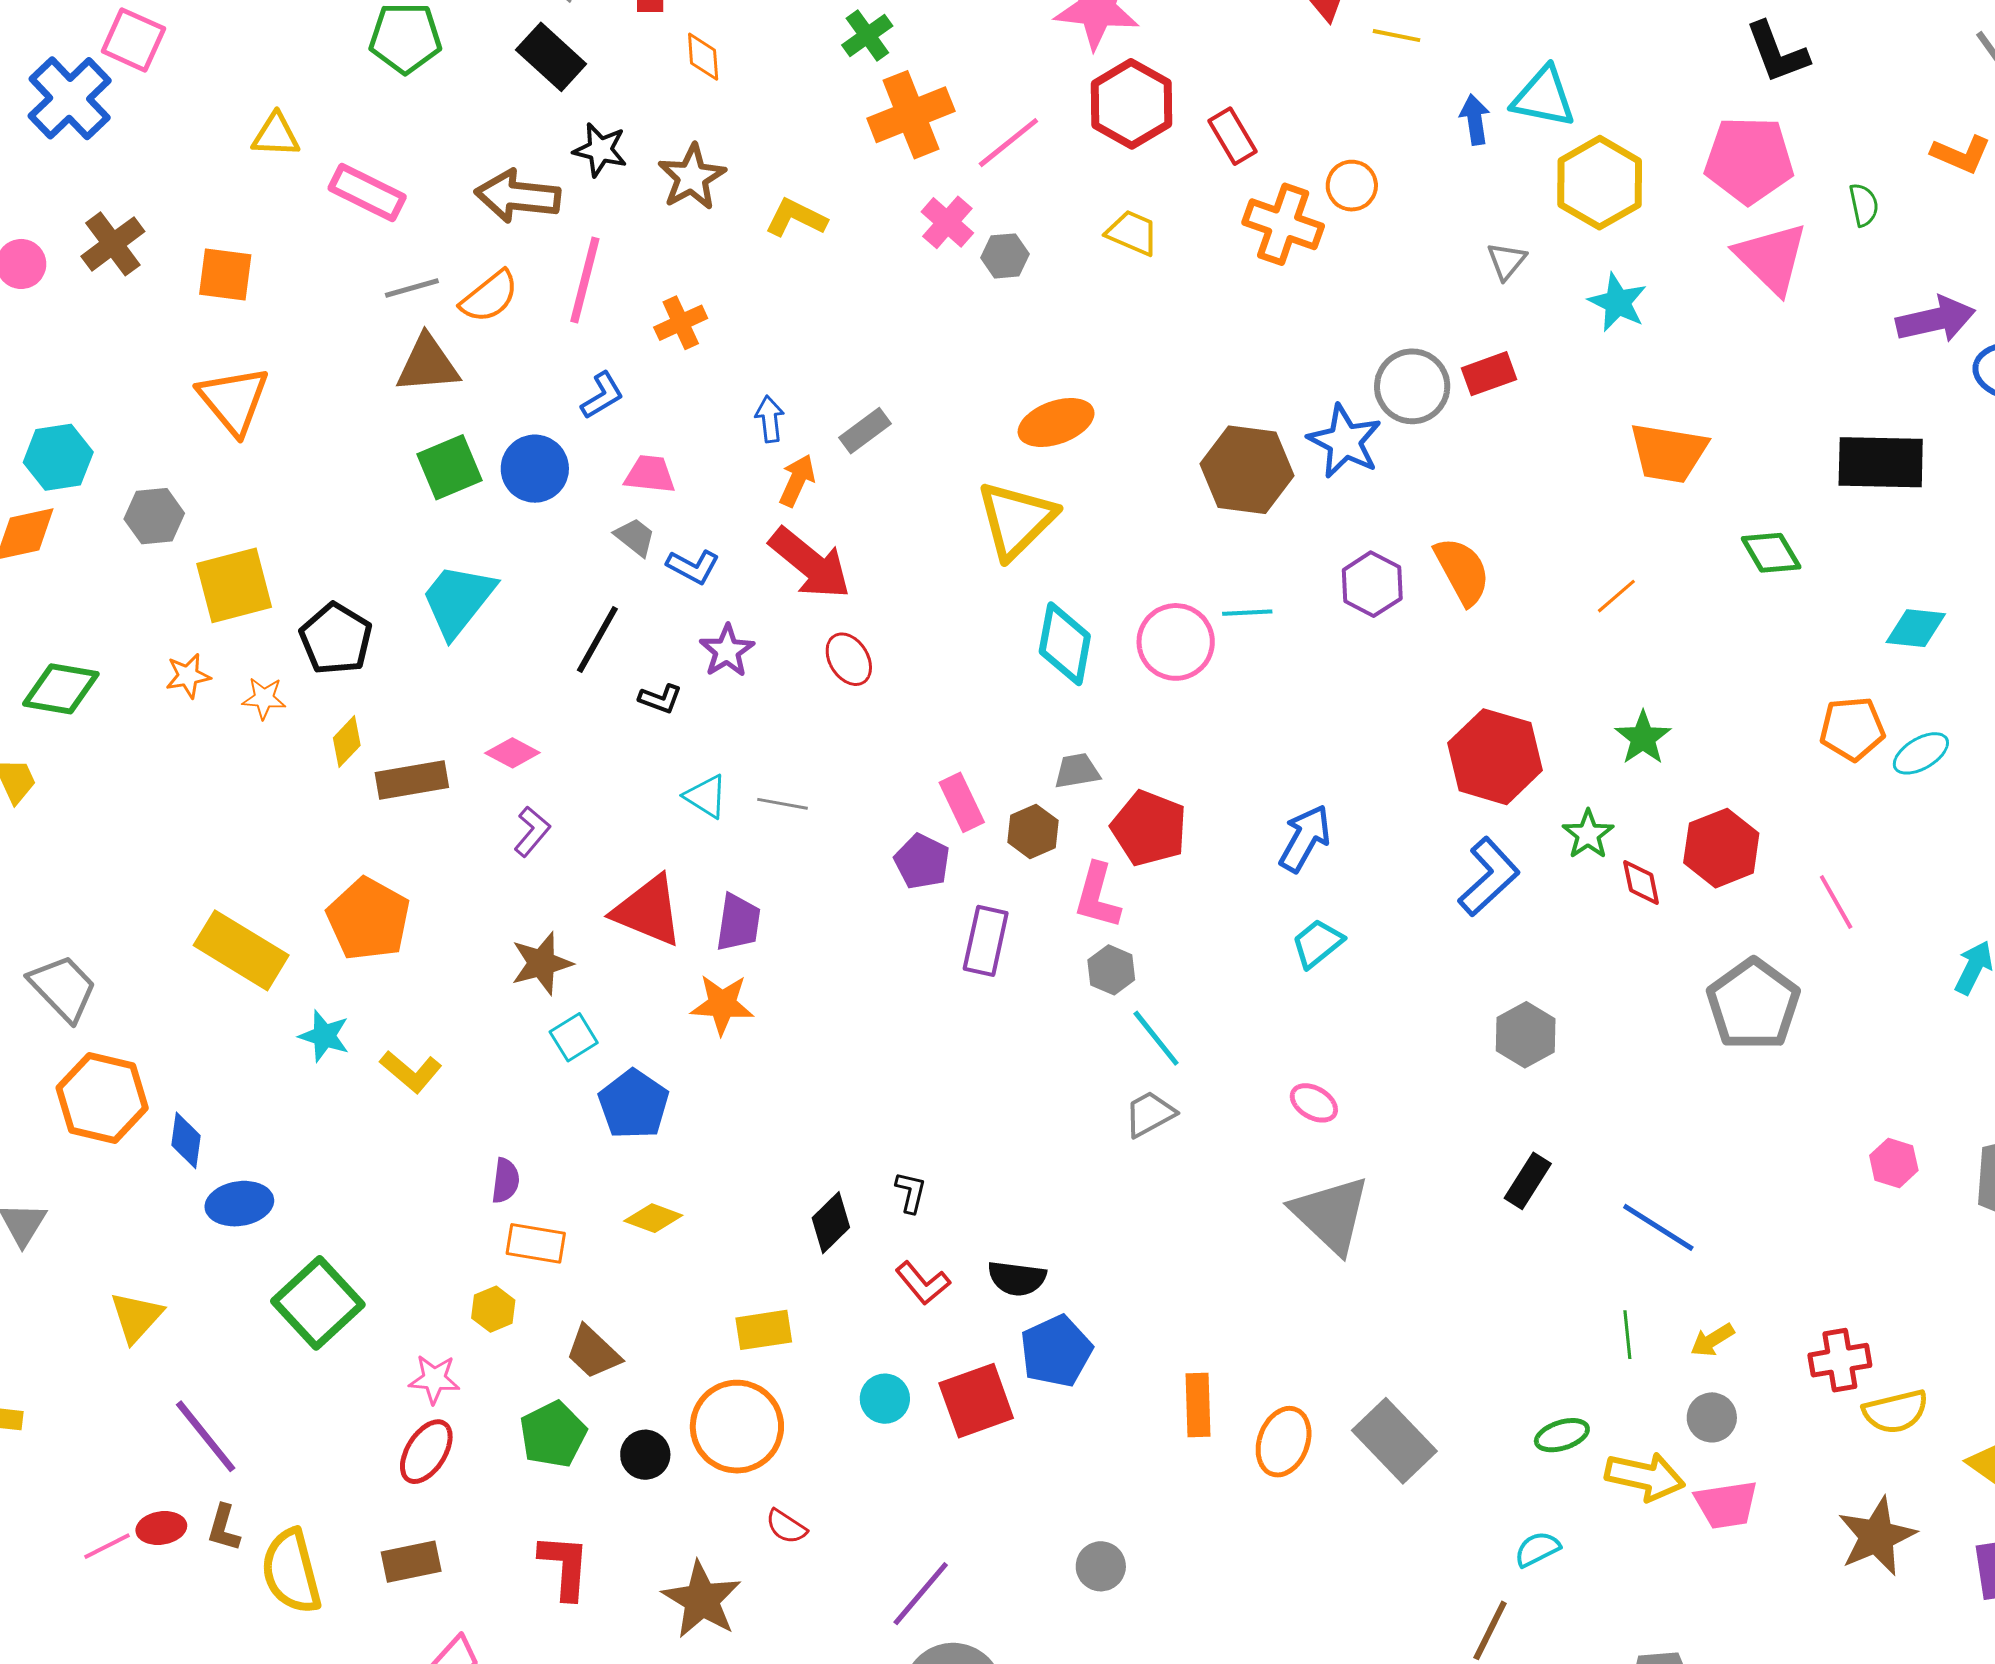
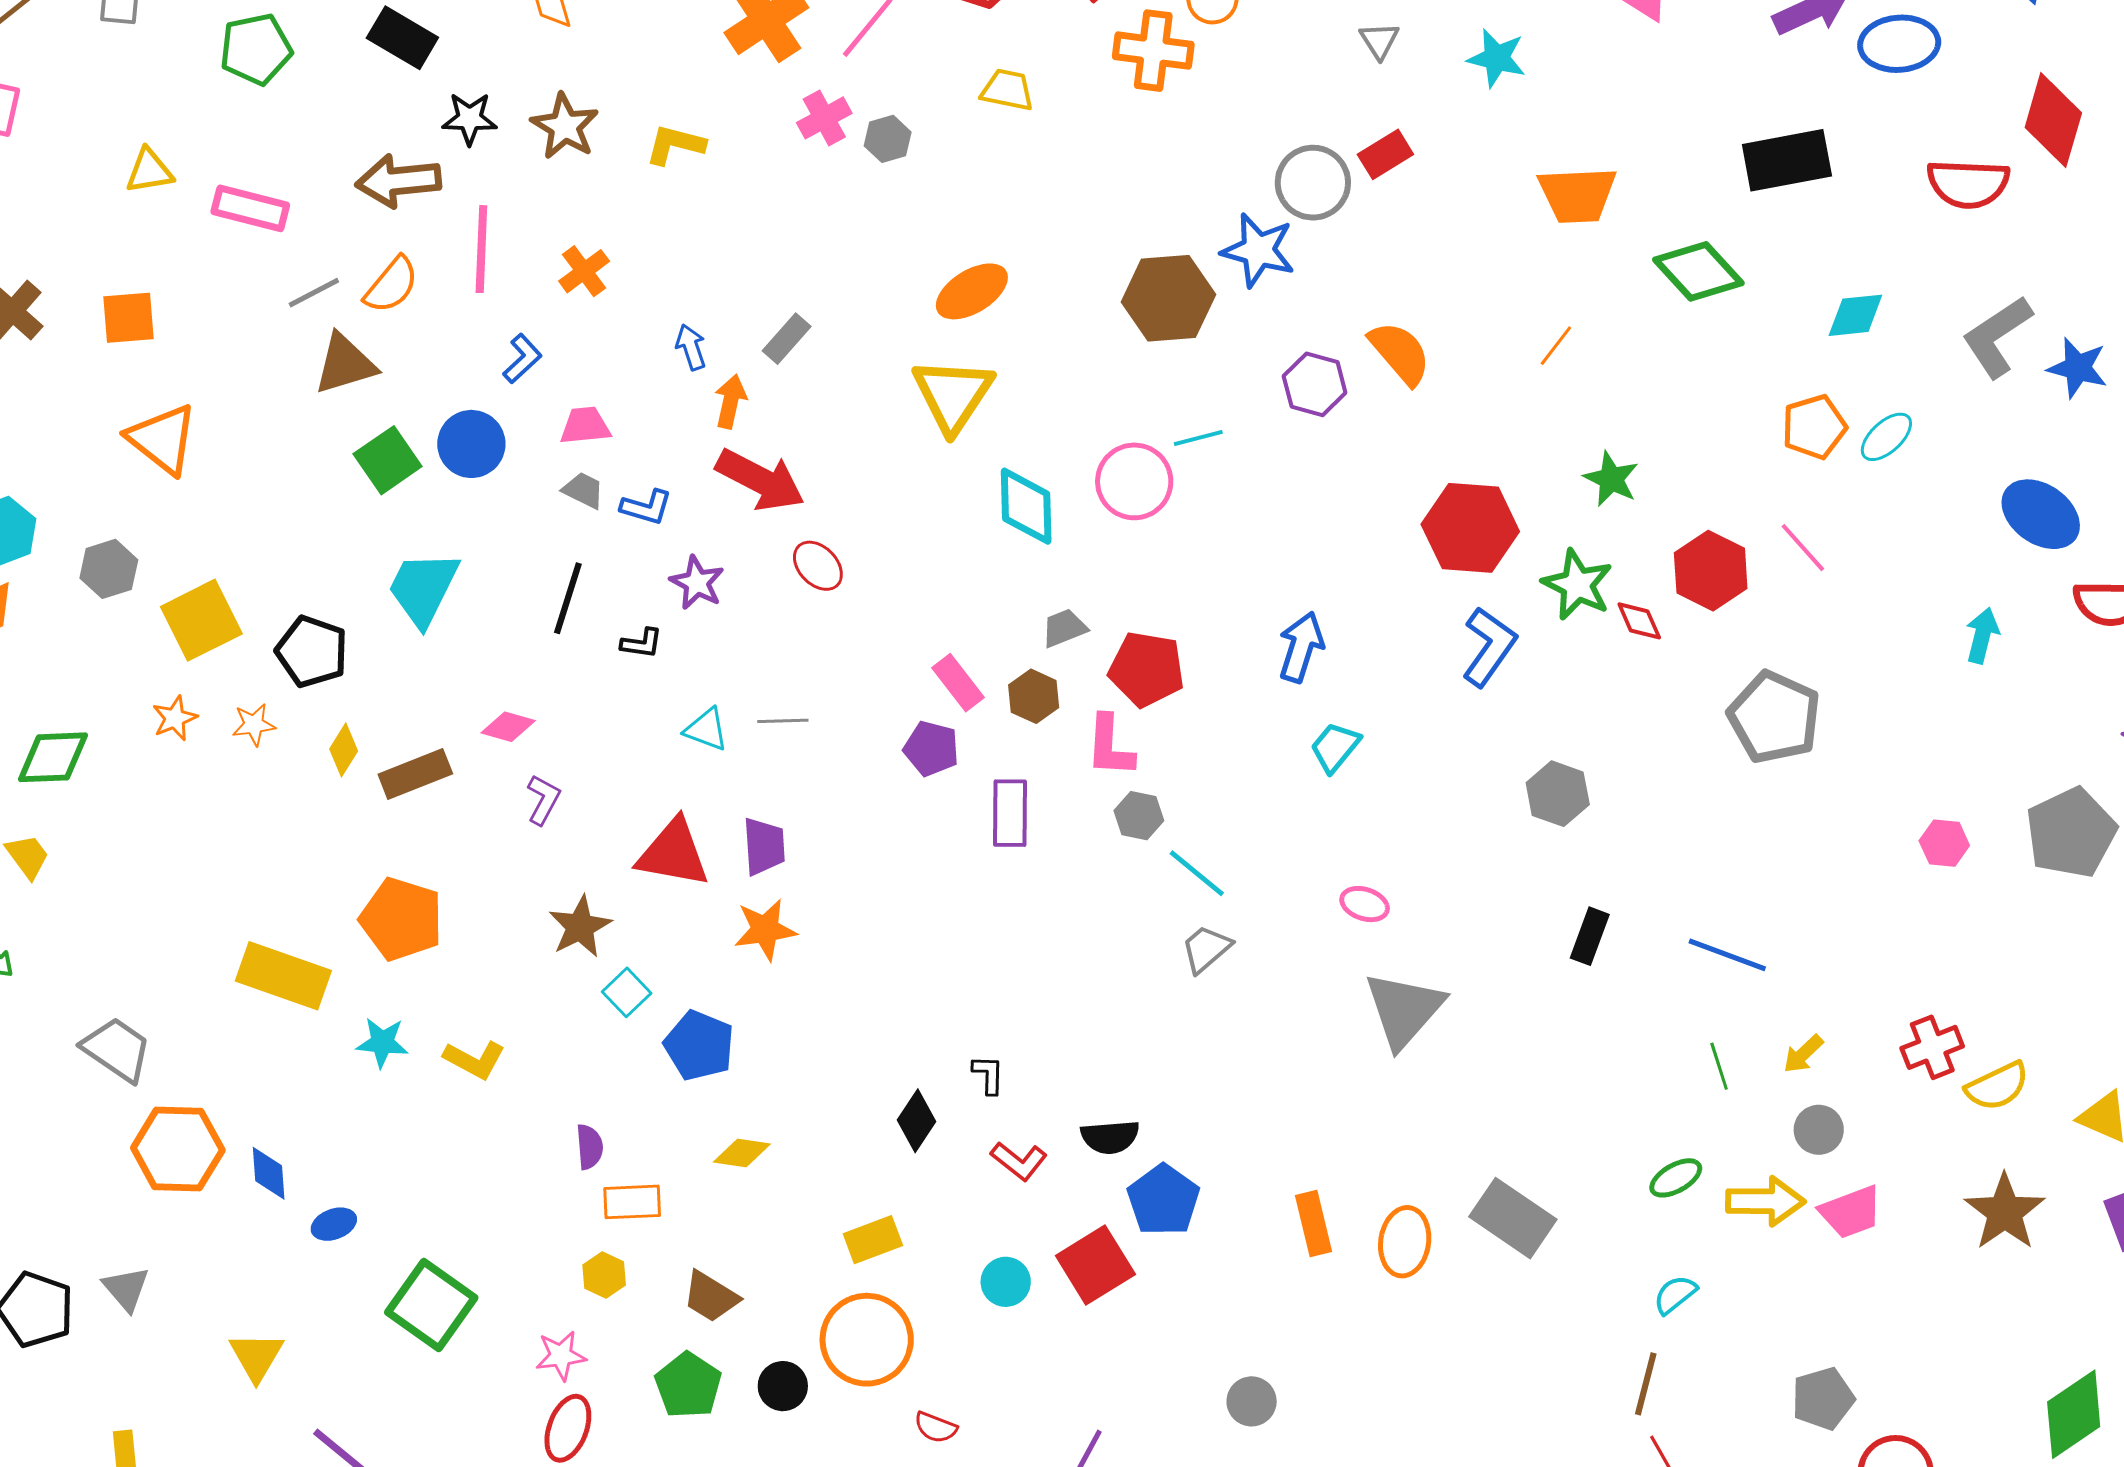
pink cross: (947, 222) -> (824, 118), turned 32
green diamond: (1771, 553) -> (1698, 271), size x1.4
green star: (1588, 834) -> (1577, 585), size x1.4
pink line: (1836, 902) -> (1803, 548), moved
blue ellipse: (239, 1204) -> (334, 1224), size x0.7
gray triangle: (1331, 1214) -> (1404, 1010), turned 40

